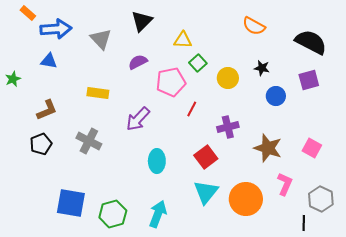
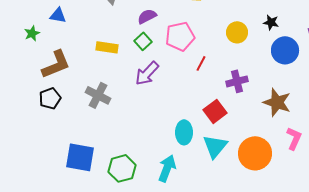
green square: (198, 63) -> (143, 41), moved
green star: (13, 79) -> (32, 33), moved
blue circle: (276, 96) -> (285, 50), size x1.4
brown L-shape: (47, 110) -> (56, 64), size x1.4
cyan ellipse: (157, 161) -> (184, 132), moved

